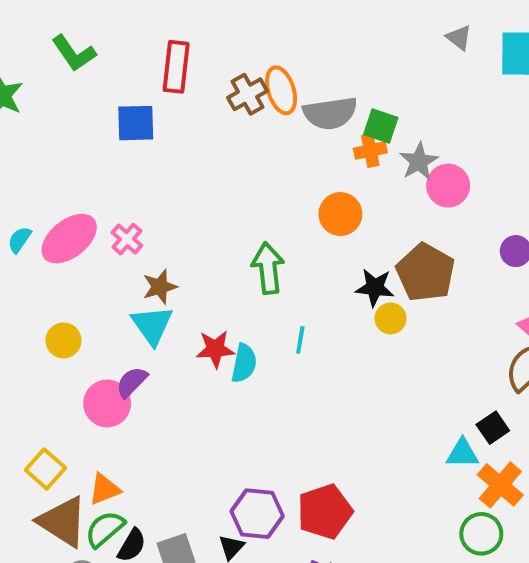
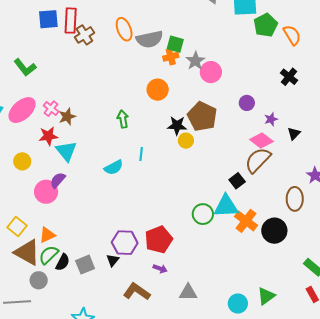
green L-shape: (74, 53) -> (25, 67), moved
brown cross: (247, 94) -> (84, 35), moved
blue square: (136, 123) -> (48, 19), moved
green arrow: (268, 268) -> (123, 119), size x0.7
brown star: (160, 287) -> (67, 117), moved
red star: (215, 349) -> (48, 136), moved
cyan semicircle: (244, 363) -> (114, 167), turned 54
black square: (493, 428) -> (237, 181), moved
cyan triangle: (462, 453) -> (226, 206), size x1.5
green circle: (481, 534) -> (203, 214), moved

